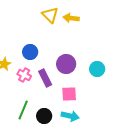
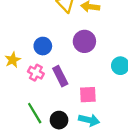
purple circle: (66, 64) -> (84, 41), moved
green line: (23, 110) -> (35, 113), turned -54

